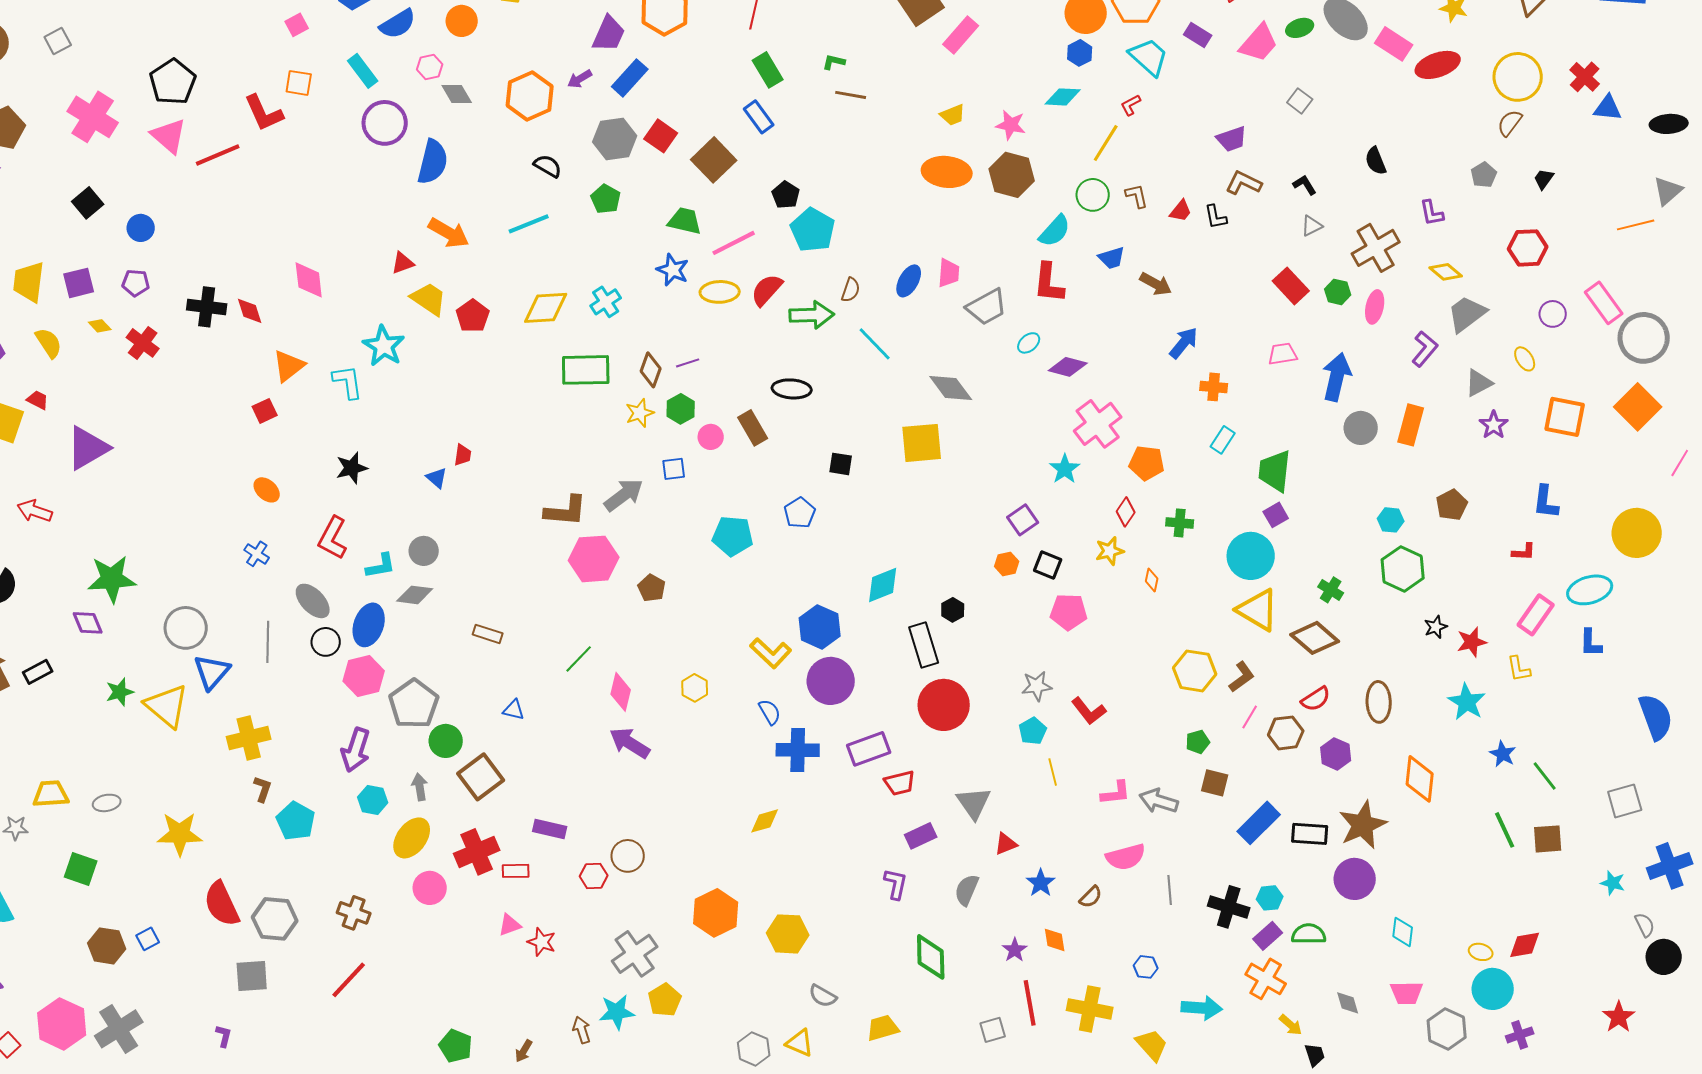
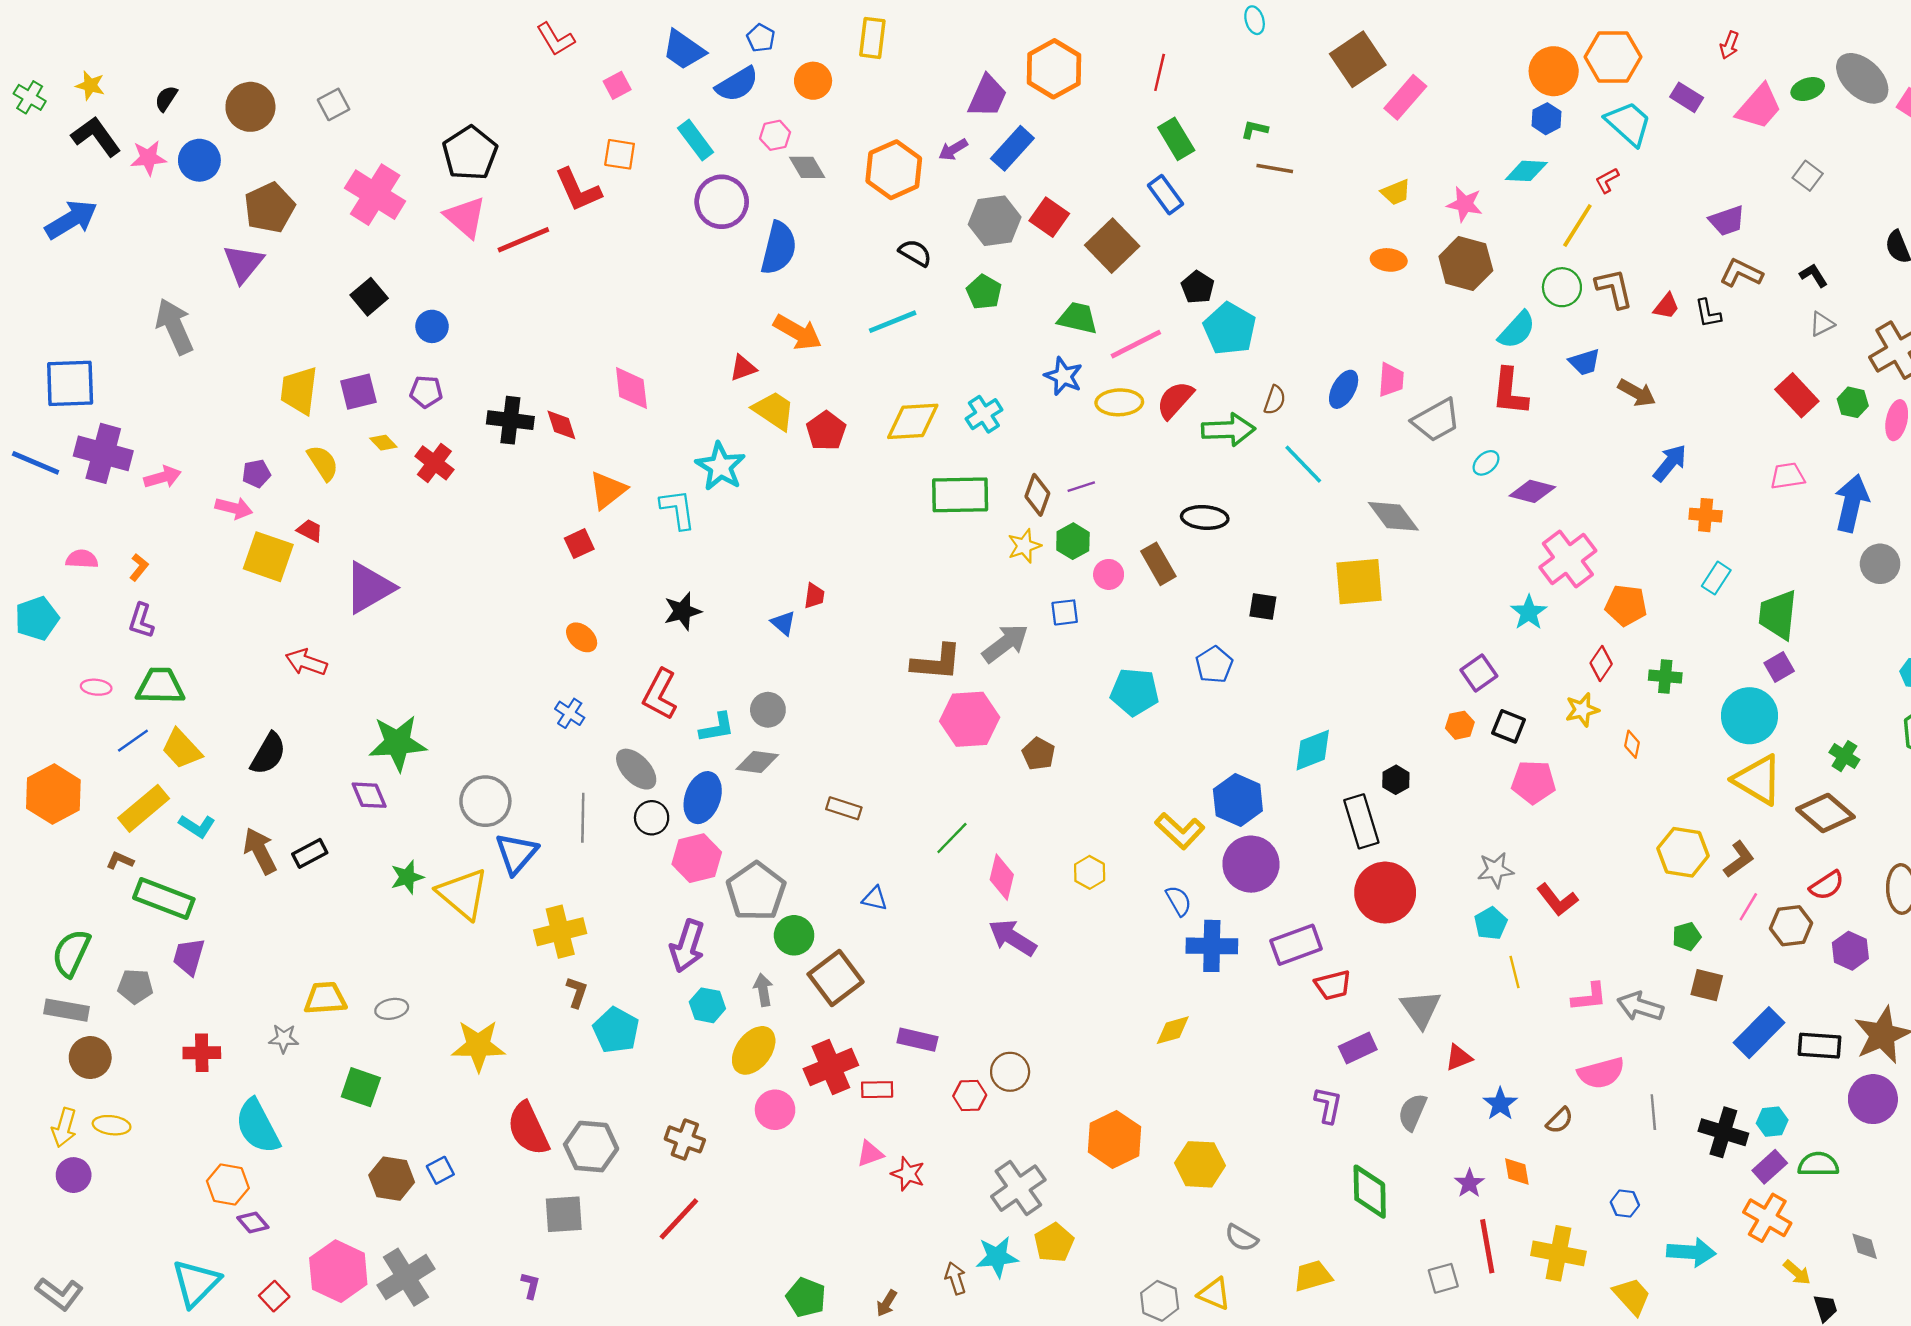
orange ellipse: (947, 172) -> (1389, 260), size x0.6
brown L-shape: (1137, 196) -> (1614, 288), size x1.4

